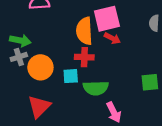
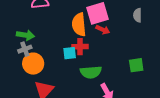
orange circle: (40, 67) -> (33, 64), moved
cyan square: (71, 76) -> (70, 53), moved

